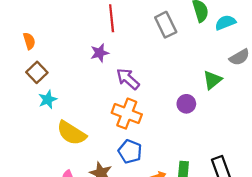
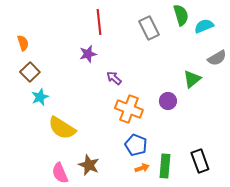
purple arrow: (128, 79) -> (114, 78), size x0.7
orange cross: (127, 114) -> (129, 109), moved
blue pentagon: (130, 151) -> (136, 145), moved

